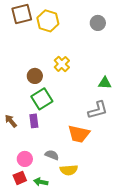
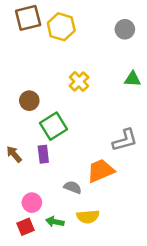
brown circle: (35, 76) -> (29, 101), moved
green triangle: (105, 83) -> (133, 79), moved
orange trapezoid: (79, 134) -> (101, 171), turned 145
gray semicircle: (52, 155) -> (73, 187), moved
green arrow: (41, 182) -> (55, 222), moved

